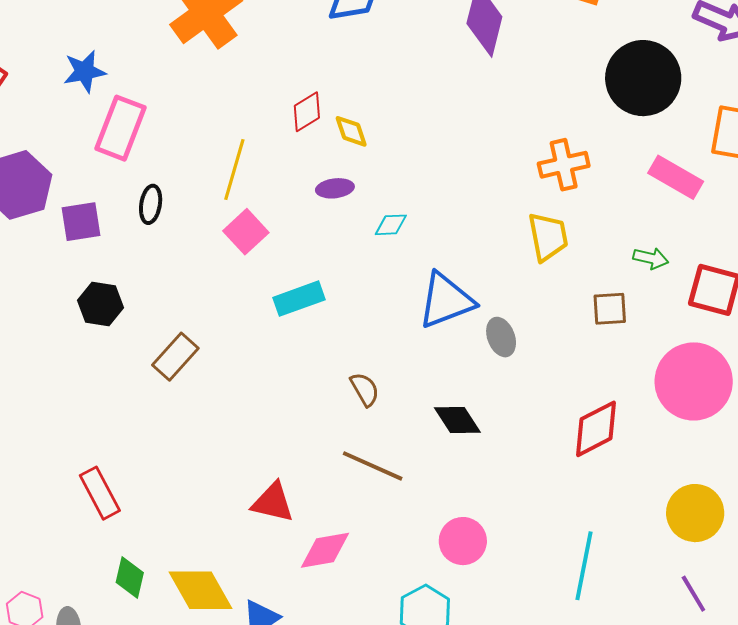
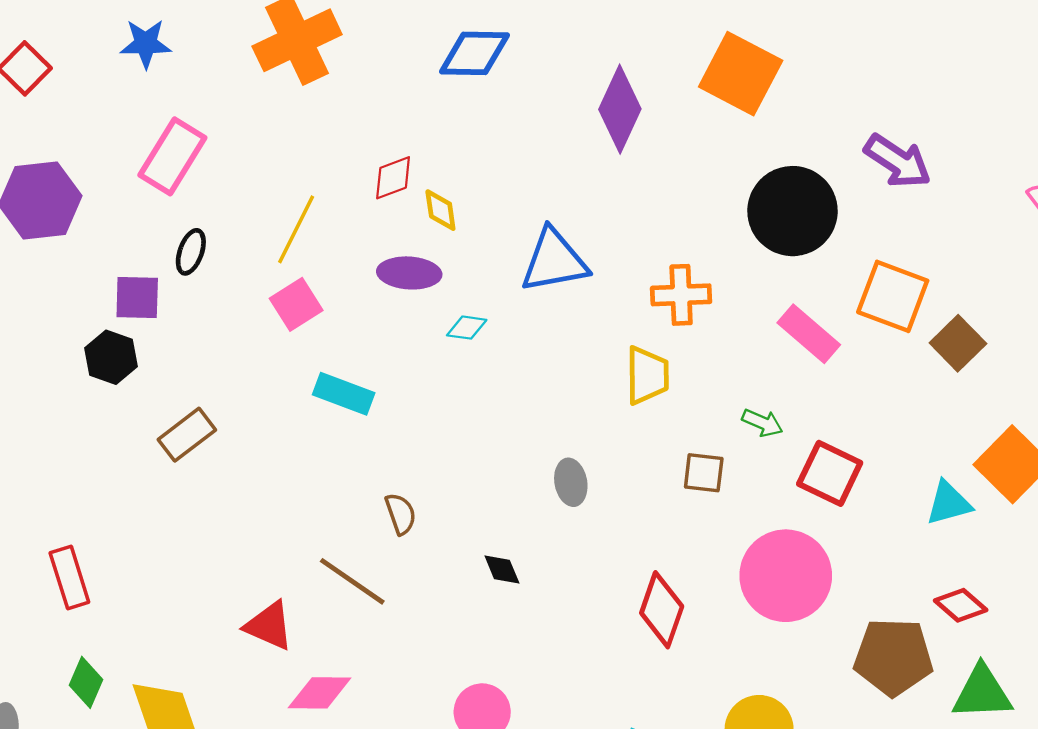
blue star: (85, 71) -> (146, 44), moved
purple ellipse: (335, 188) -> (409, 273), size x1.4
purple square: (81, 222) -> (137, 297), moved
cyan rectangle: (299, 299) -> (344, 394), turned 30
blue triangle: (446, 301) -> (554, 261), moved
black diamond: (457, 420) -> (502, 570), size x0.7
red diamond: (596, 429) -> (662, 610), turned -54
brown line: (373, 466) -> (352, 581), moved

